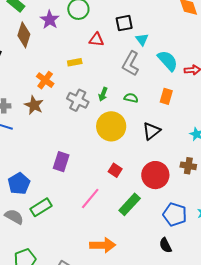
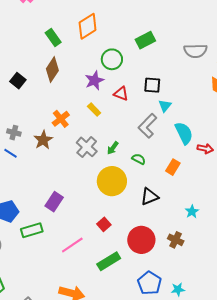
purple star: (50, 20) -> (94, 80), moved
yellow rectangle: (75, 62) -> (94, 110), turned 40
green rectangle: (41, 207) -> (32, 230), moved

